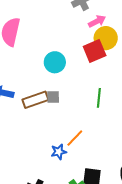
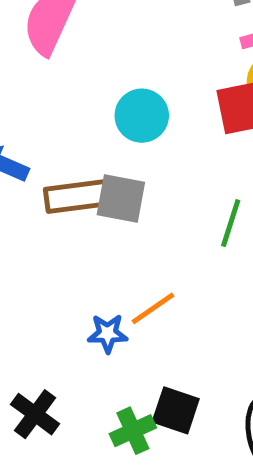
gray square: (53, 97) -> (121, 198), size x1.5

